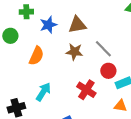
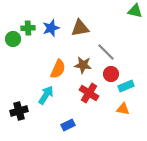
green cross: (26, 12) -> (28, 28), moved
brown star: (74, 52) -> (83, 65), moved
orange semicircle: (36, 56) -> (58, 69), moved

